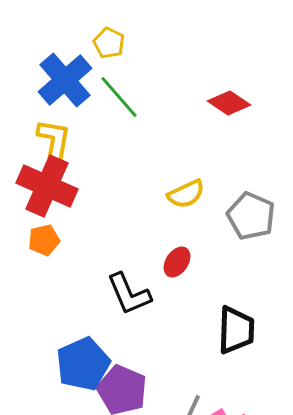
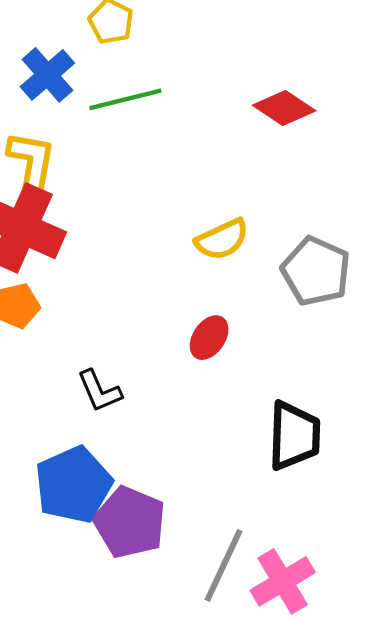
blue cross: (65, 80) -> (47, 75), size x0.7
green line: (119, 97) -> (125, 99), turned -63
black L-shape: (129, 294) -> (99, 391), moved, size x0.7

